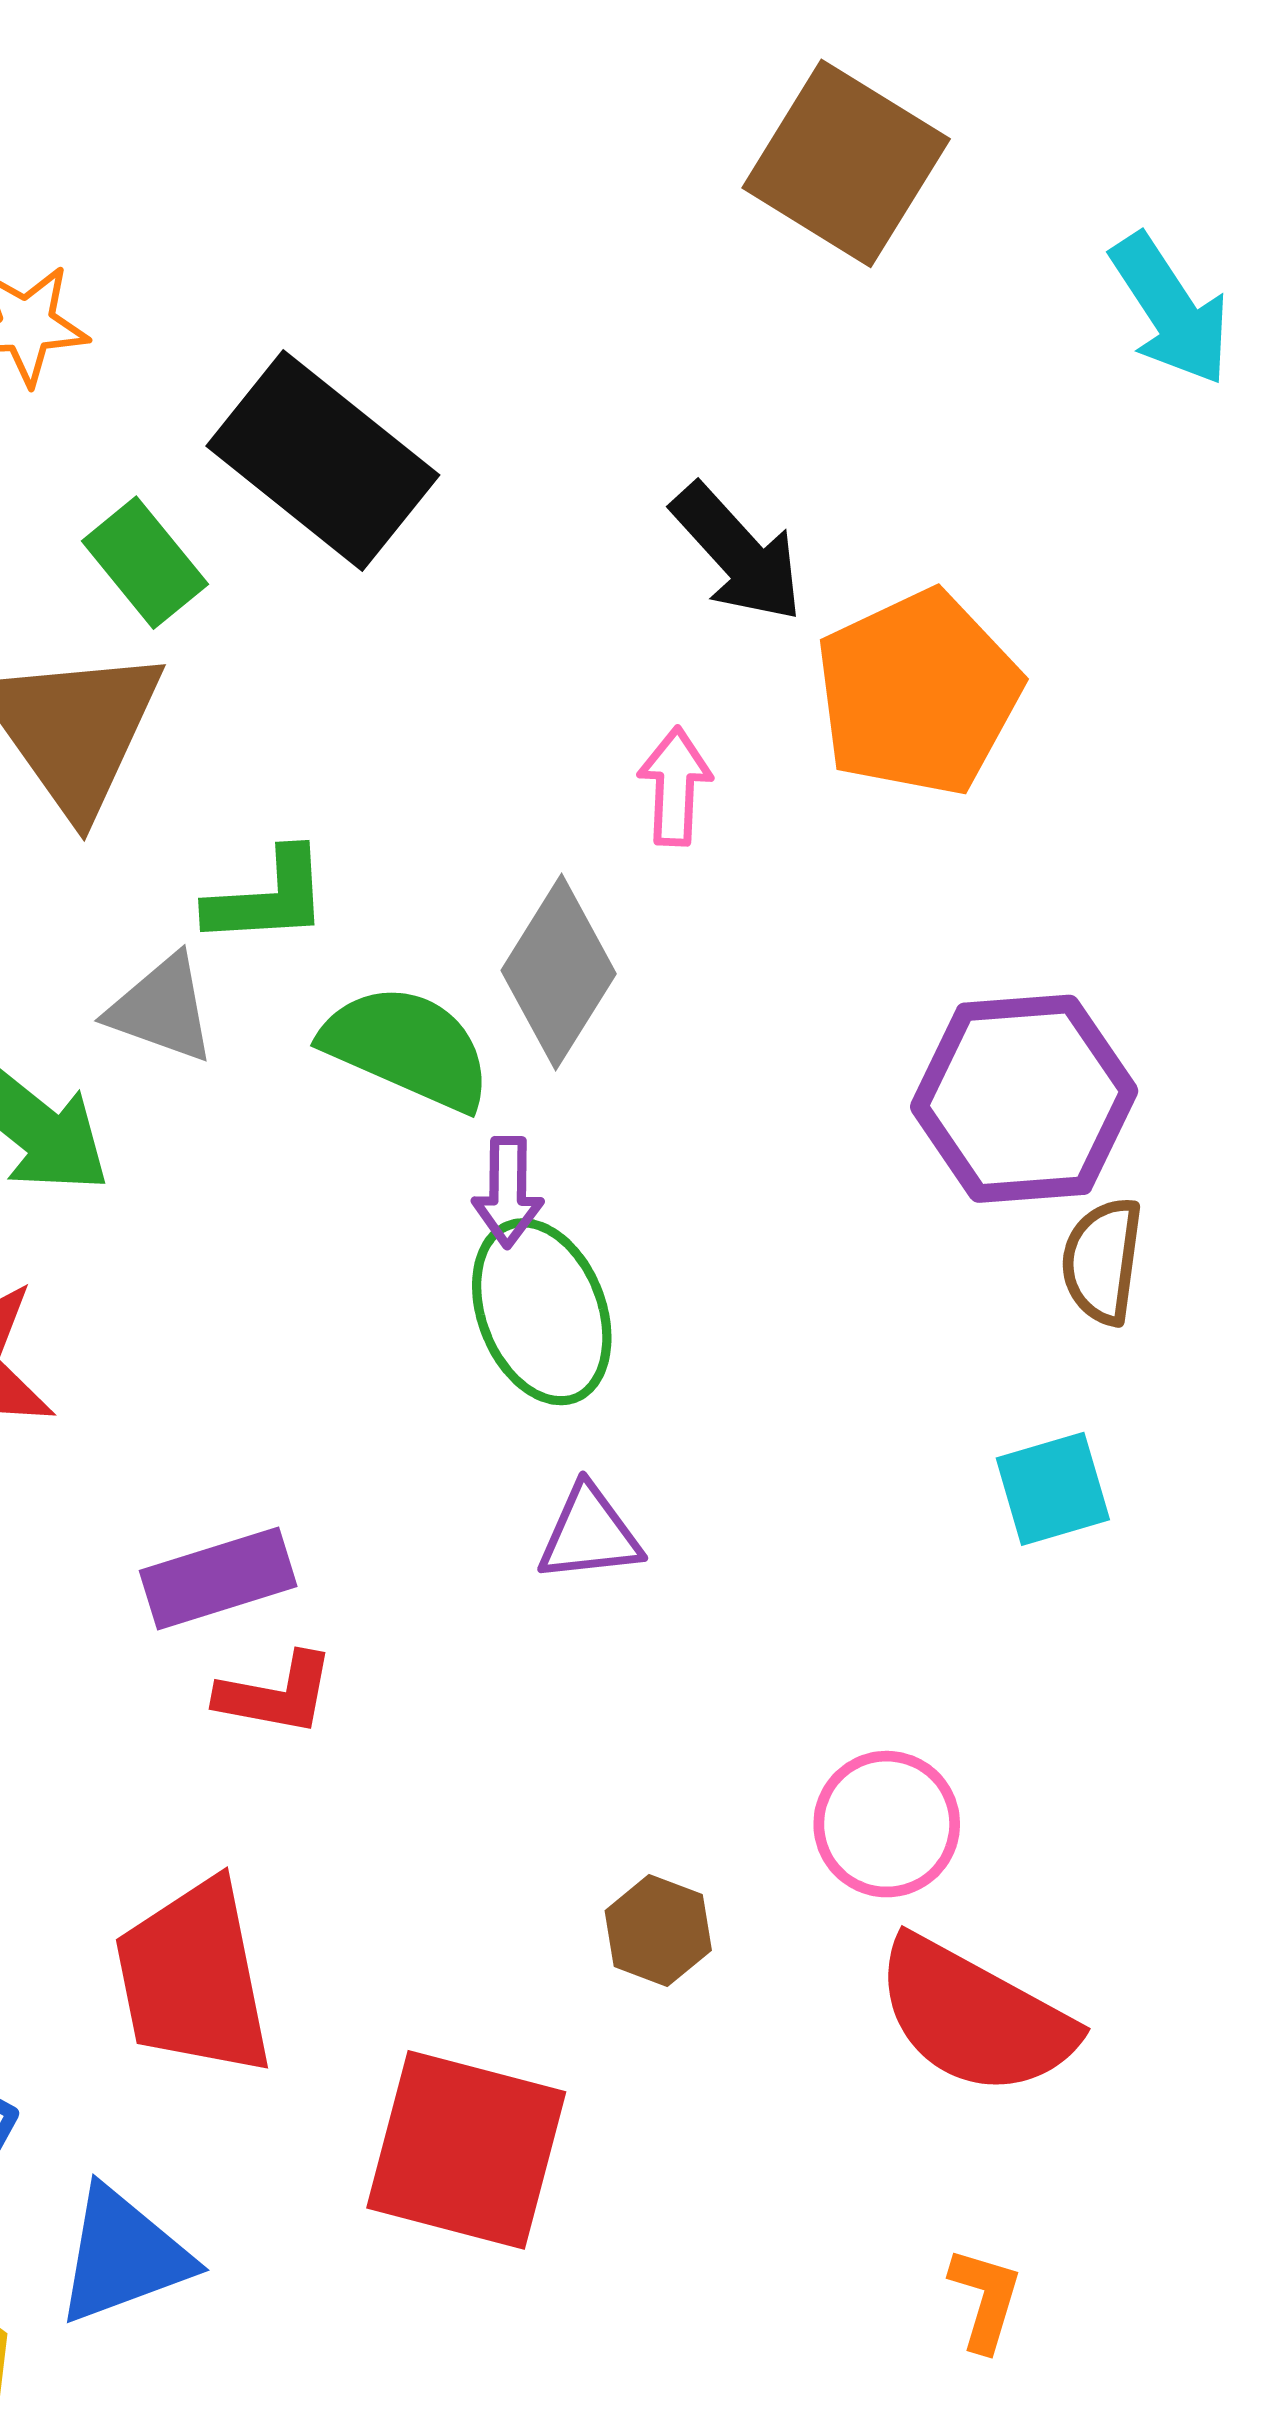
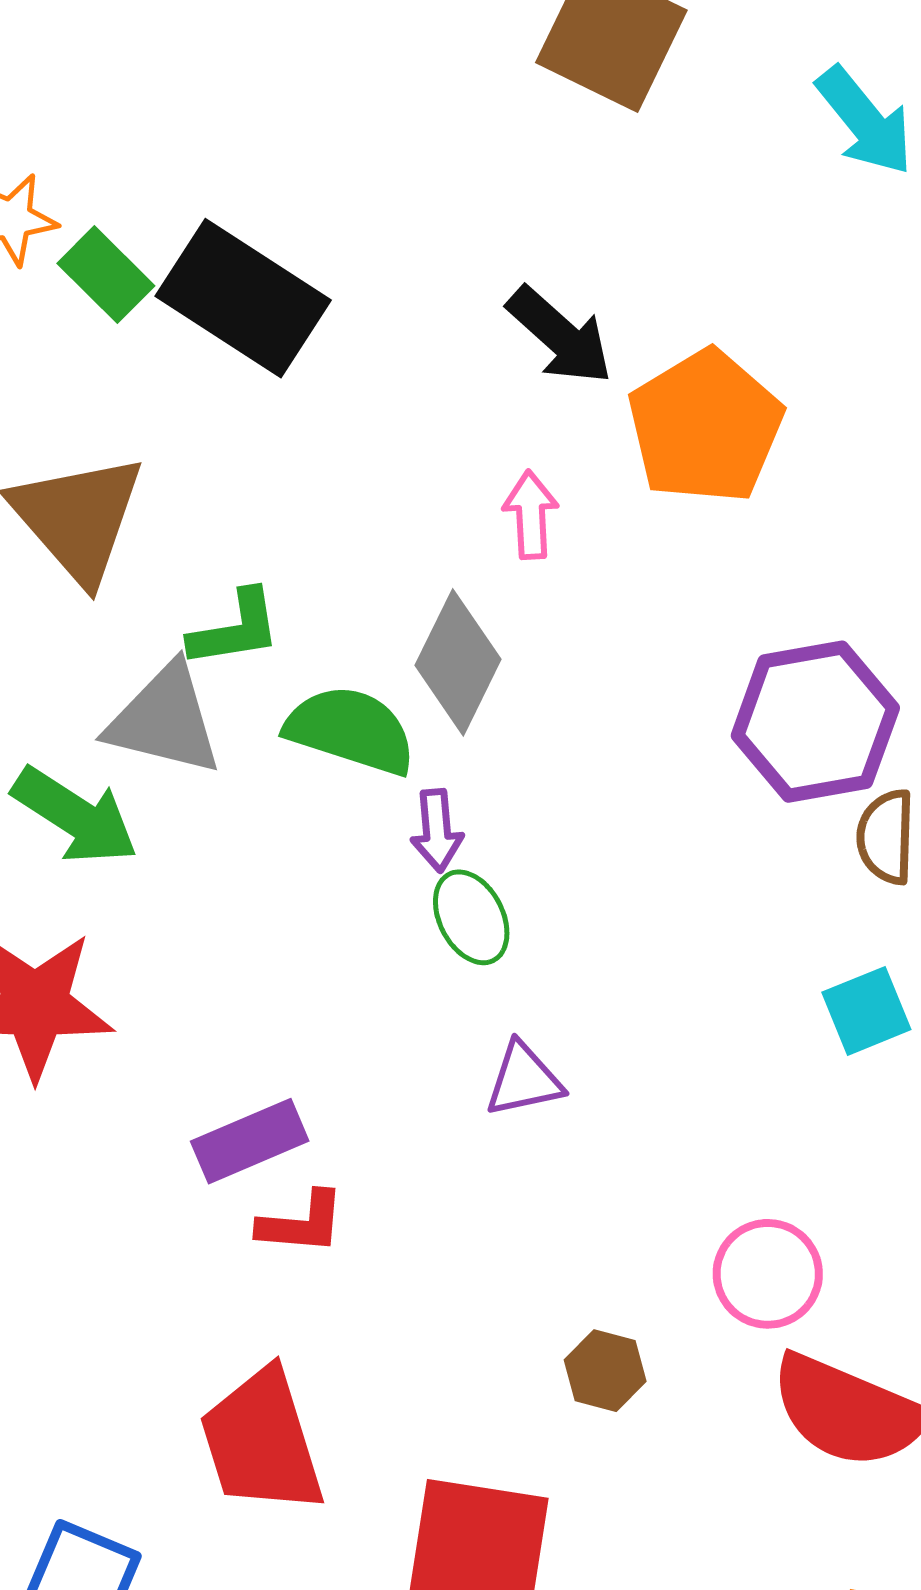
green rectangle: (145, 563) -> (106, 275), moved
gray triangle: (162, 1009) -> (164, 720), size x1.4
green ellipse: (542, 1312) -> (471, 917), size x0.7

